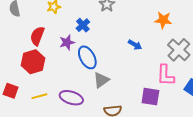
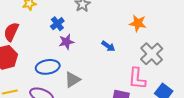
purple star: (67, 42) -> (66, 42), moved
blue ellipse: (87, 57) -> (48, 67), moved, turned -75

